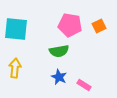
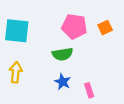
pink rectangle: (84, 85) -> (89, 90), turned 40

